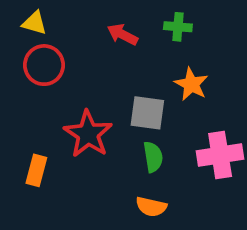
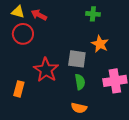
red arrow: (122, 34) -> (39, 15), moved

